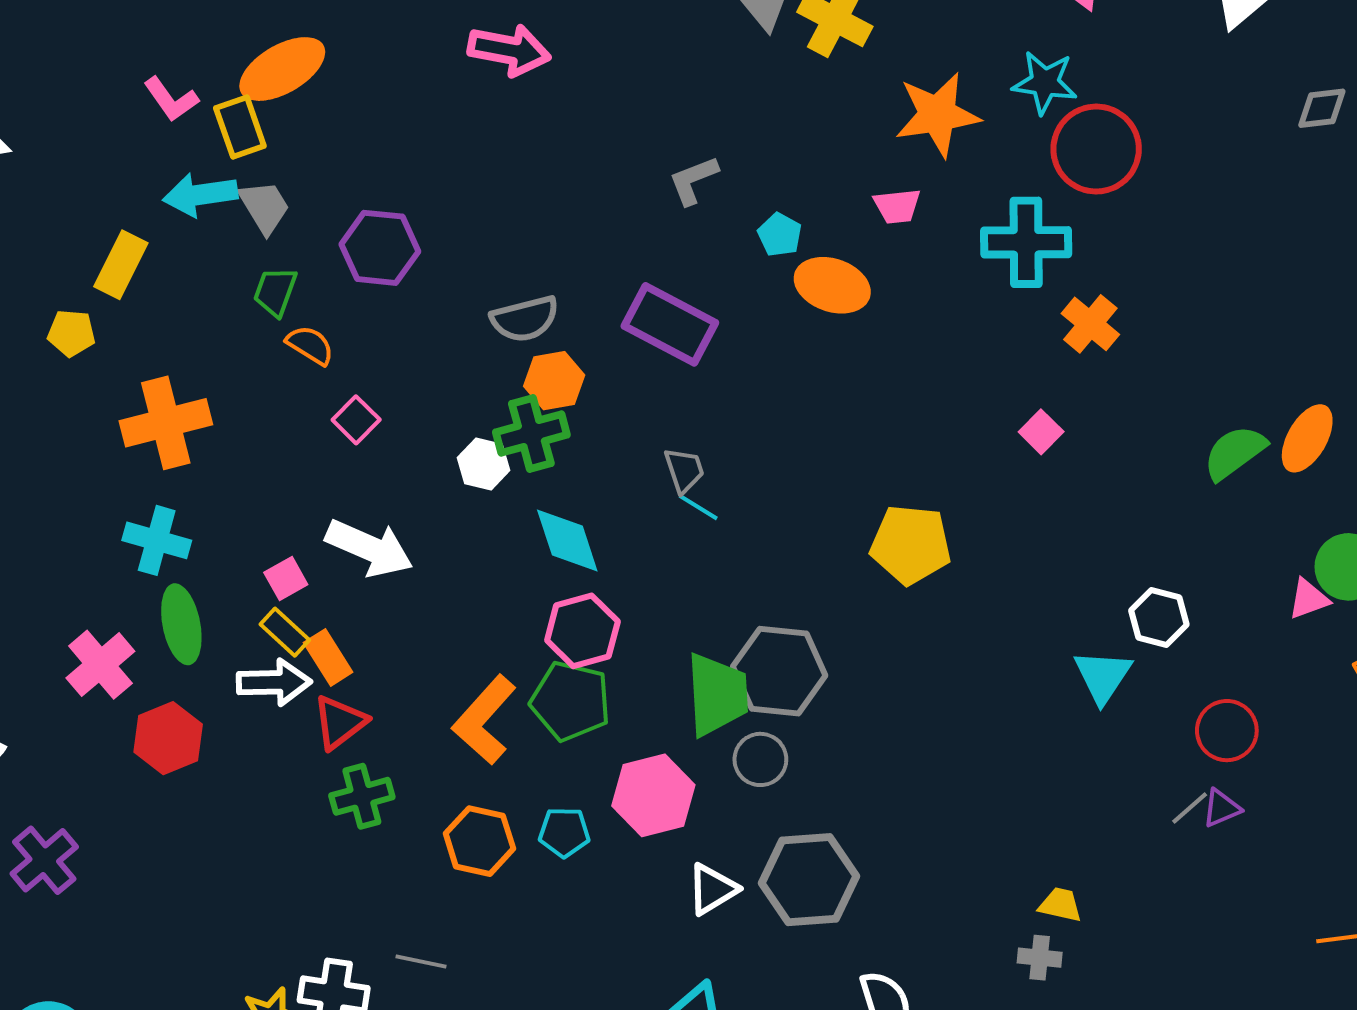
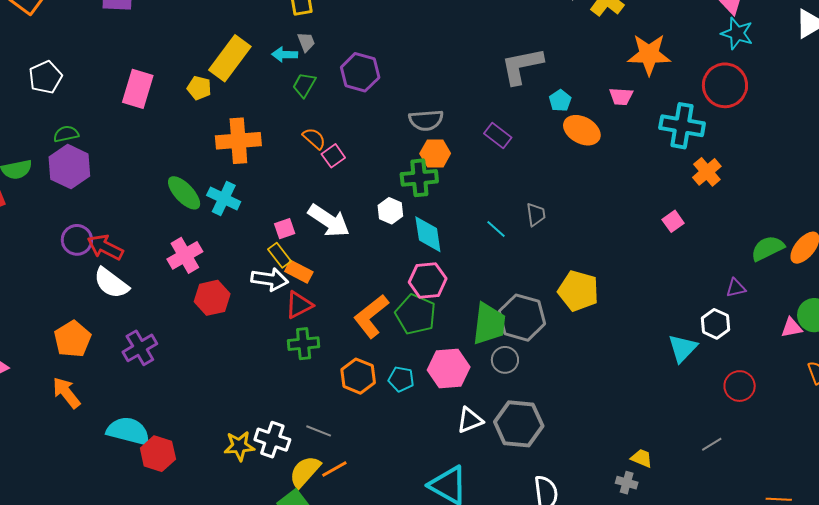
cyan star: (1045, 83) -> (737, 33), moved
gray L-shape: (693, 180) -> (522, 66), size x1.6
cyan arrow: (200, 195) -> (285, 55), moved, size x0.7
gray trapezoid: (264, 207) -> (306, 42), size x0.7
yellow rectangle: (121, 265) -> (230, 58), size x1.4
purple rectangle: (670, 324) -> (498, 136), size x0.6
orange semicircle: (310, 345) -> (314, 138), moved
white hexagon: (484, 464) -> (390, 211), moved
gray trapezoid: (684, 470) -> (536, 214), moved
yellow pentagon: (911, 545) -> (578, 291), moved
green ellipse: (181, 624) -> (184, 193), moved, turned -42
orange rectangle: (328, 657) -> (299, 272), turned -40
gray line: (1190, 808) -> (712, 444), moved
purple triangle: (1221, 808) -> (736, 288), moved

